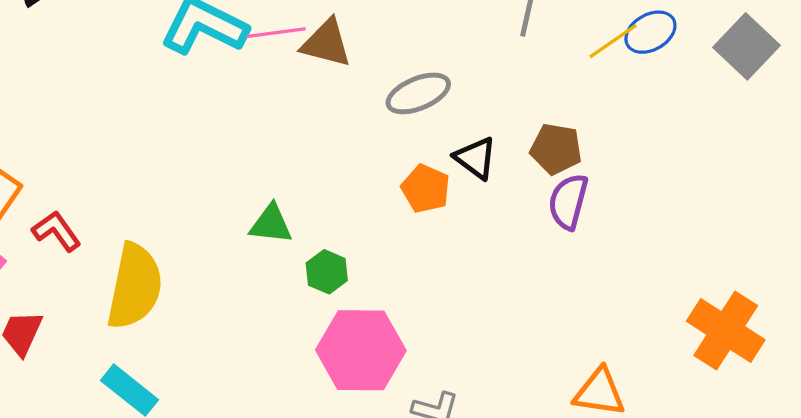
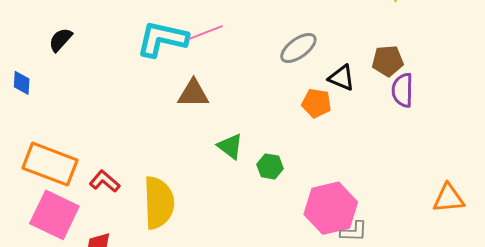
brown triangle: (326, 43) -> (193, 94), moved
green triangle: (271, 224) -> (230, 146), turned 44
pink hexagon: (361, 350) -> (331, 208), moved

